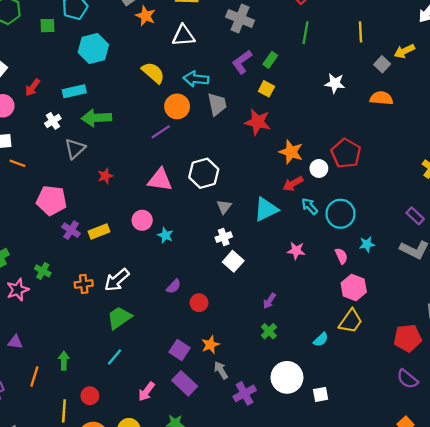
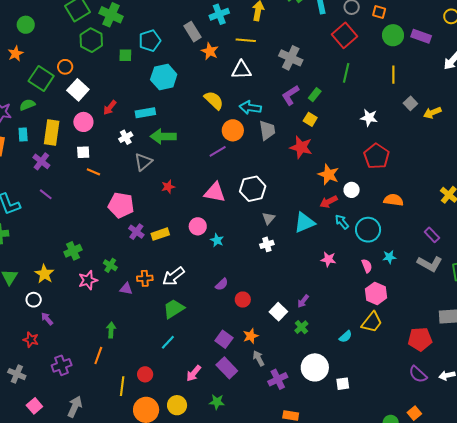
yellow arrow: (404, 51) -> (432, 113), moved
orange semicircle: (381, 98) -> (393, 200), moved
red pentagon: (346, 153) -> (377, 156), moved
white square: (233, 261) -> (278, 312), moved
purple triangle: (15, 342) -> (126, 289), moved
green arrow: (64, 361) -> (111, 330), moved

